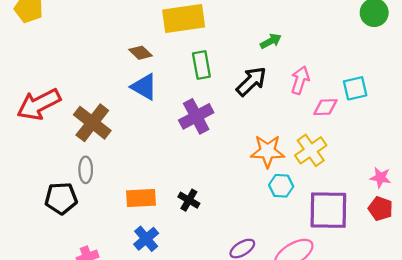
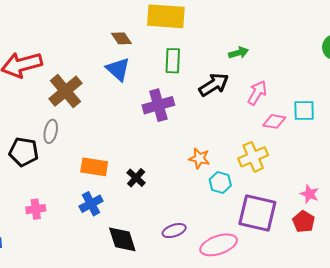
orange star: (268, 151) -> (199, 158), moved, size x0.7

